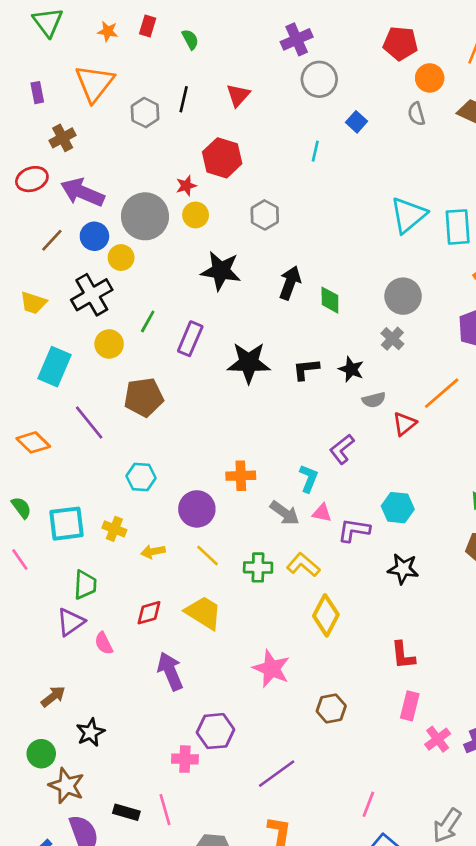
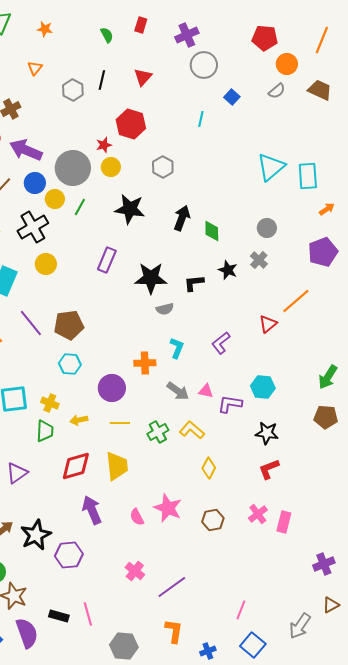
red rectangle: (148, 26) -> (141, 25), moved
orange triangle: (94, 83) -> (35, 68), size x0.5
gray semicircle: (416, 114) -> (277, 91), turned -114
gray circle: (403, 296) -> (267, 228), size x0.7
green line: (148, 321) -> (80, 207), moved
black star: (351, 369) -> (228, 270), moved
brown pentagon: (144, 397) -> (69, 325), moved
gray semicircle: (374, 400) -> (165, 309), moved
cyan L-shape: (309, 478) -> (177, 348), moved
yellow line: (208, 556) -> (120, 423), turned -42
green cross: (258, 567) -> (158, 432), turned -30
green trapezoid: (85, 585) -> (45, 431), moved
red diamond: (149, 613) -> (76, 466), size x1.5
yellow trapezoid: (204, 613) -> (117, 466), turned 52
yellow diamond: (326, 615) -> (209, 468), size x0.7
pink semicircle: (104, 643) -> (137, 517), moved
red L-shape: (403, 655) -> (269, 469), moved, turned 75
pink rectangle: (410, 706) -> (284, 522), moved
brown hexagon: (331, 708) -> (213, 520), moved
purple hexagon: (215, 731) -> (69, 555), moved
black star: (90, 732) -> (36, 535), moved, size x1.4
pink cross: (438, 739) -> (258, 514), moved
pink cross: (185, 759) -> (135, 571), moved, turned 36

